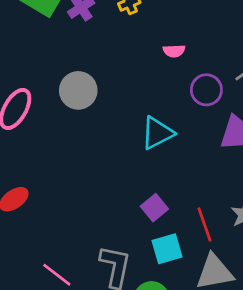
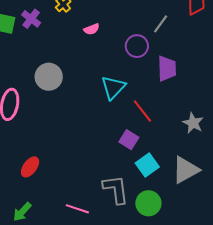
pink semicircle: (174, 51) -> (92, 29), moved
red line: (204, 225) -> (142, 111), moved

